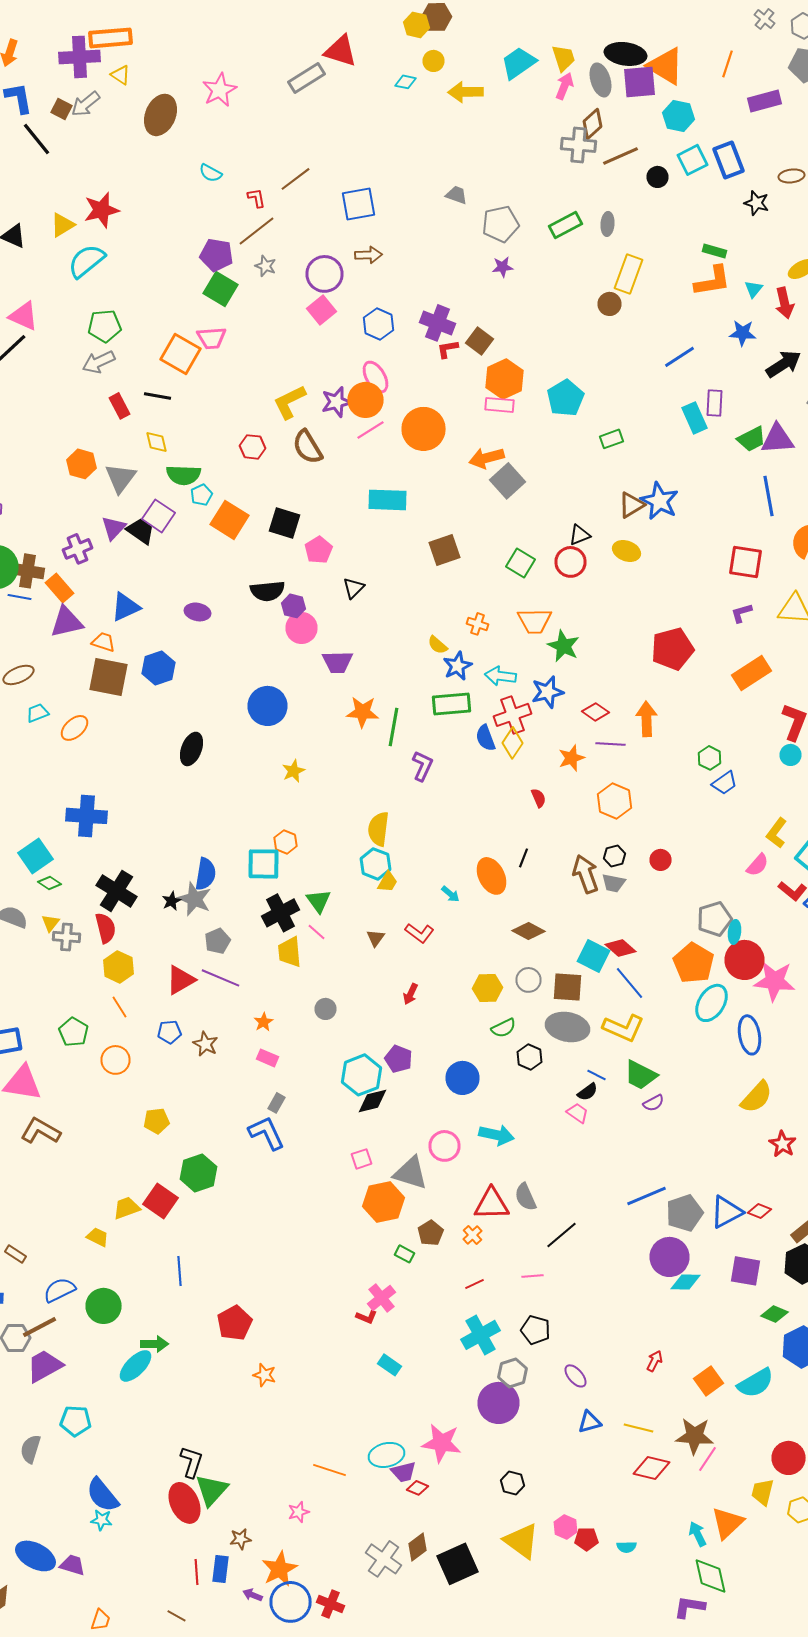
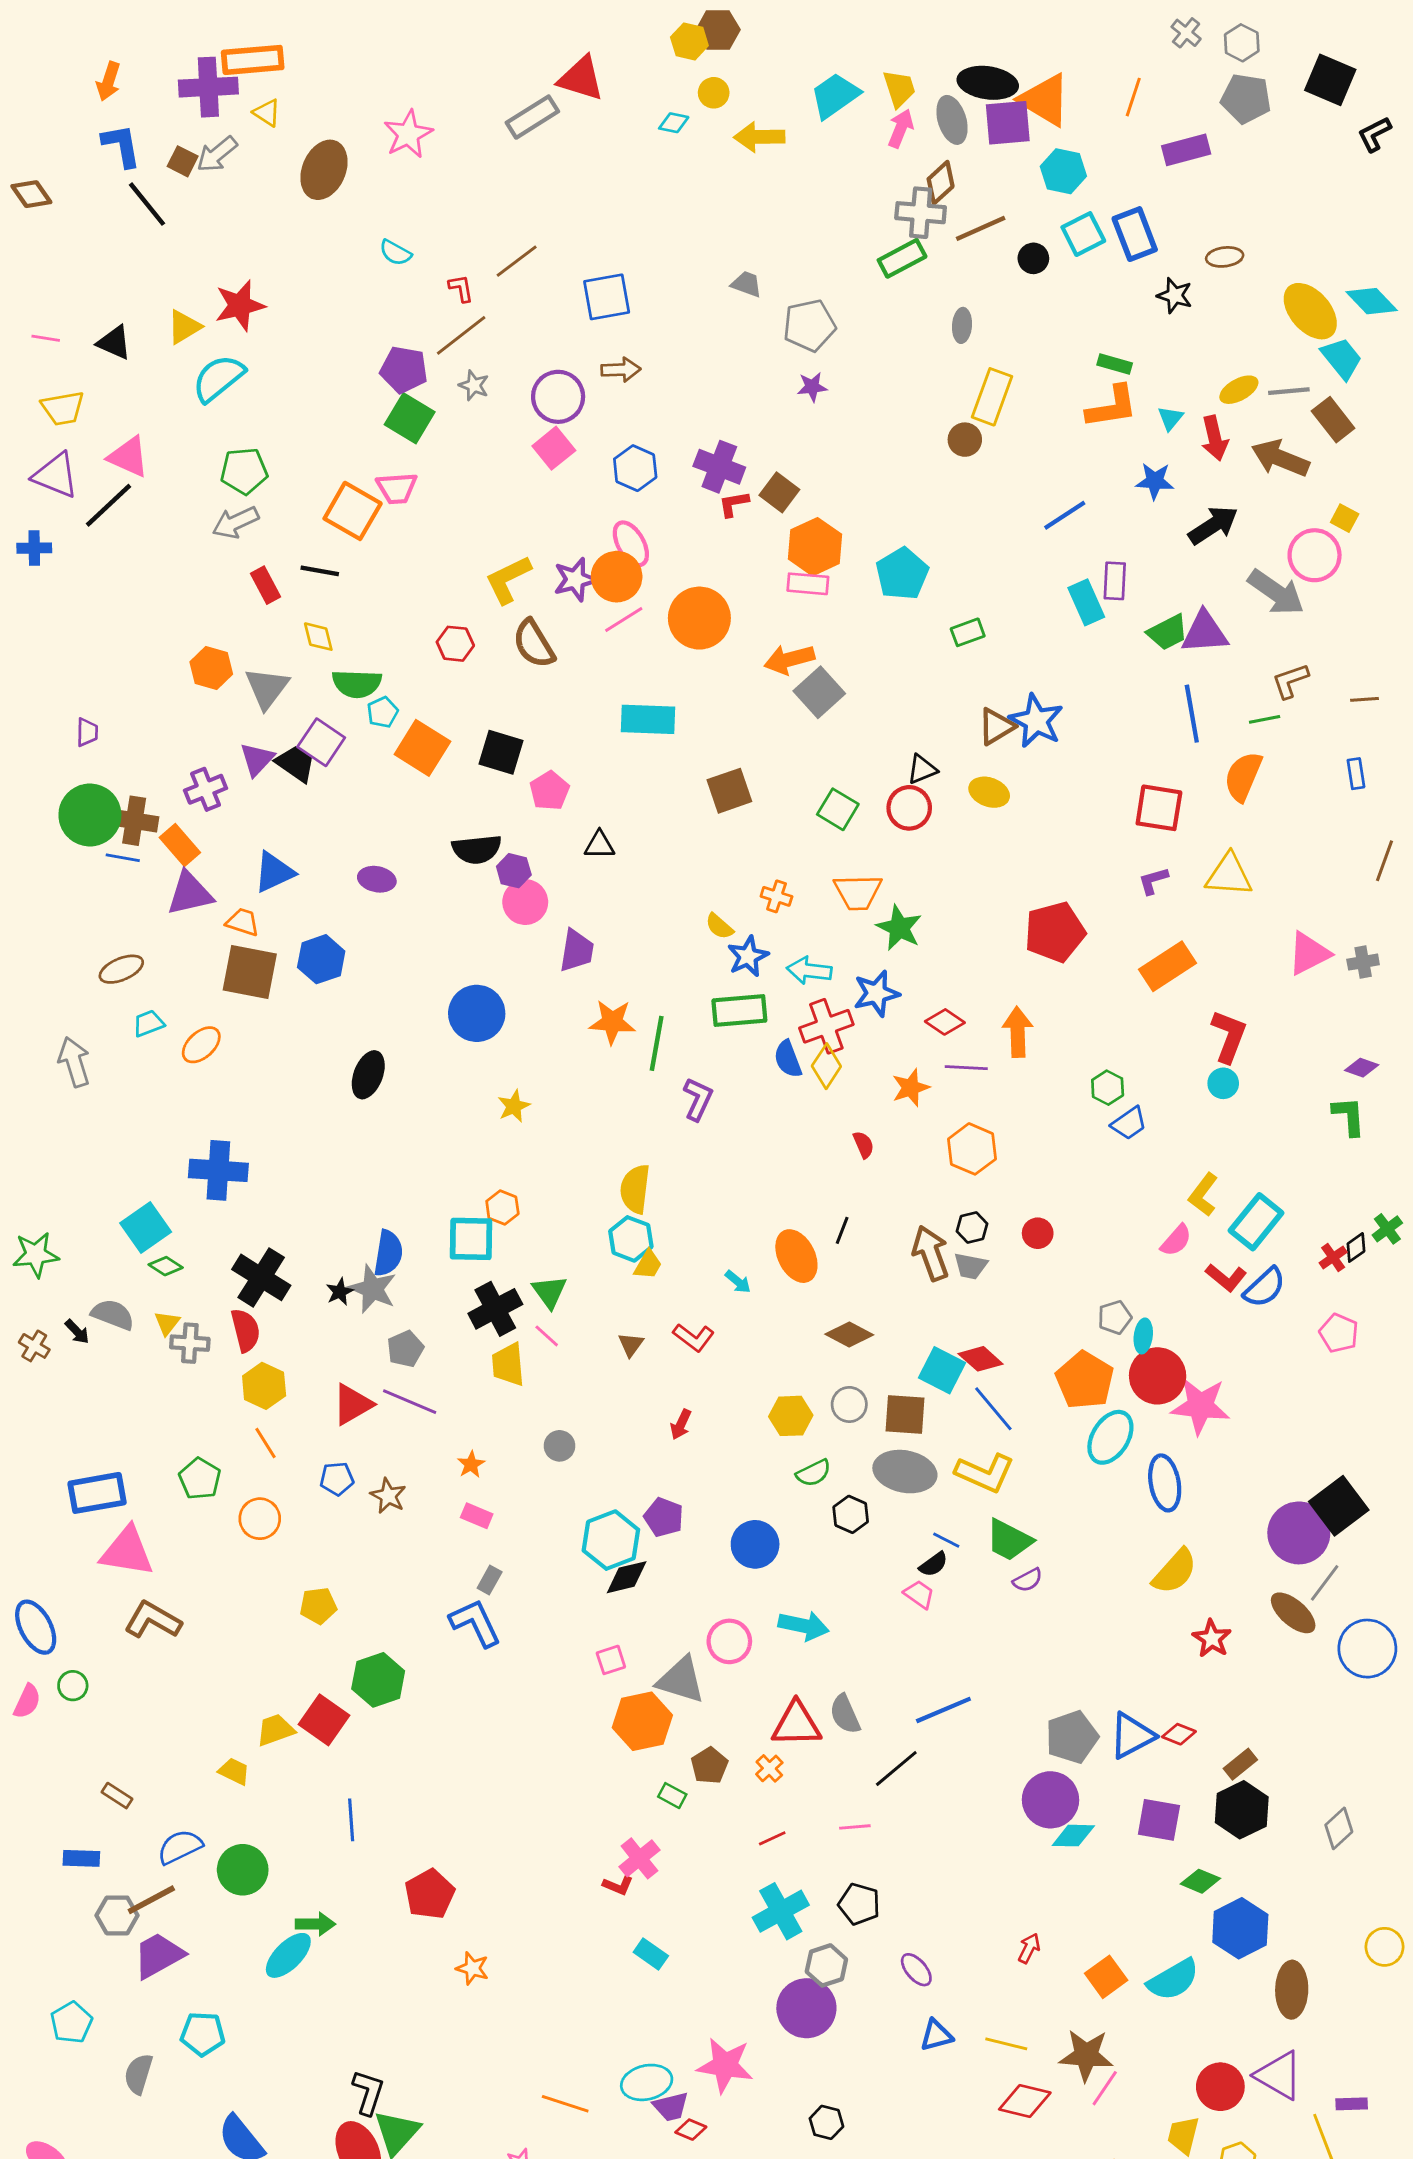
green rectangle: (566, 225) -> (902, 258), moved
black triangle: (354, 588) -> (599, 845), turned 45
purple trapezoid: (338, 662) -> (577, 951), turned -80
gray pentagon: (714, 919) -> (1115, 1317), size x0.7
blue line: (646, 1196) -> (943, 1710), moved

